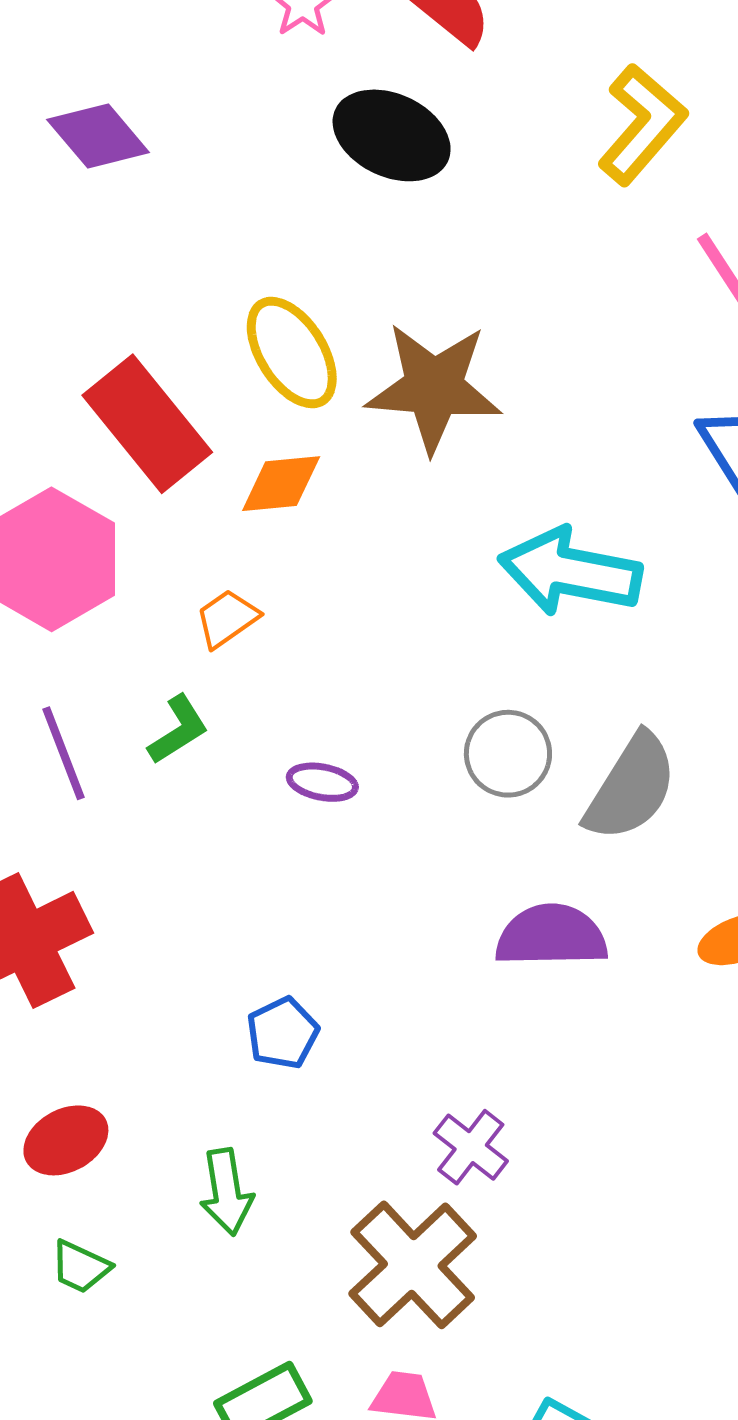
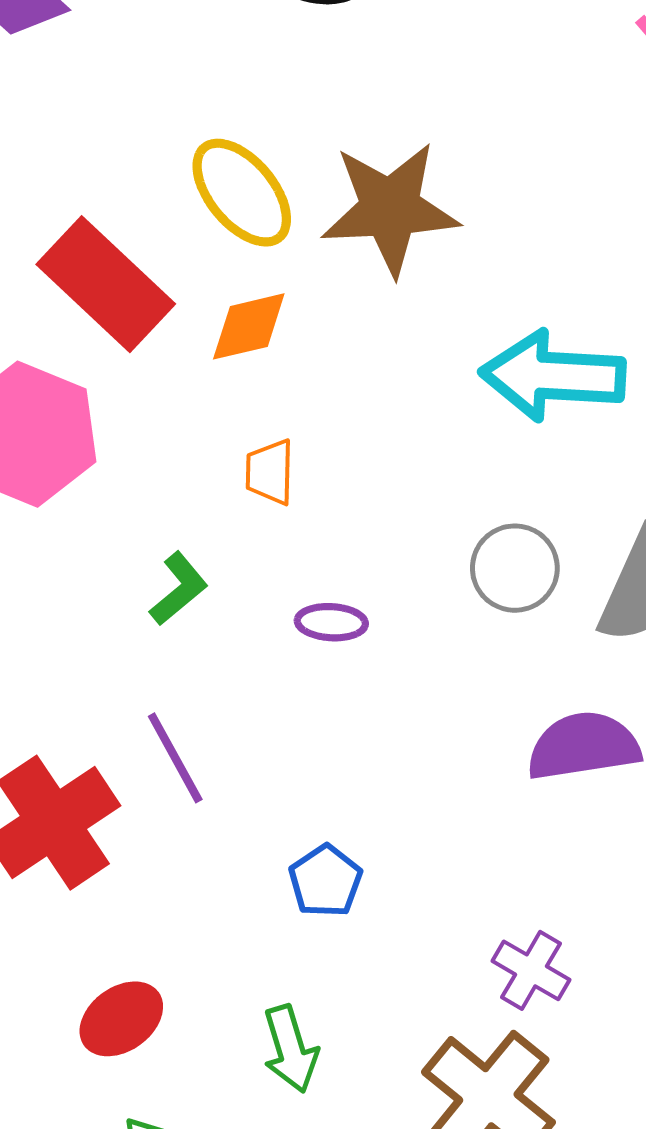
orange trapezoid: (227, 618) -> (270, 472), moved, turned -46
purple line: (63, 753) -> (175, 758), moved

